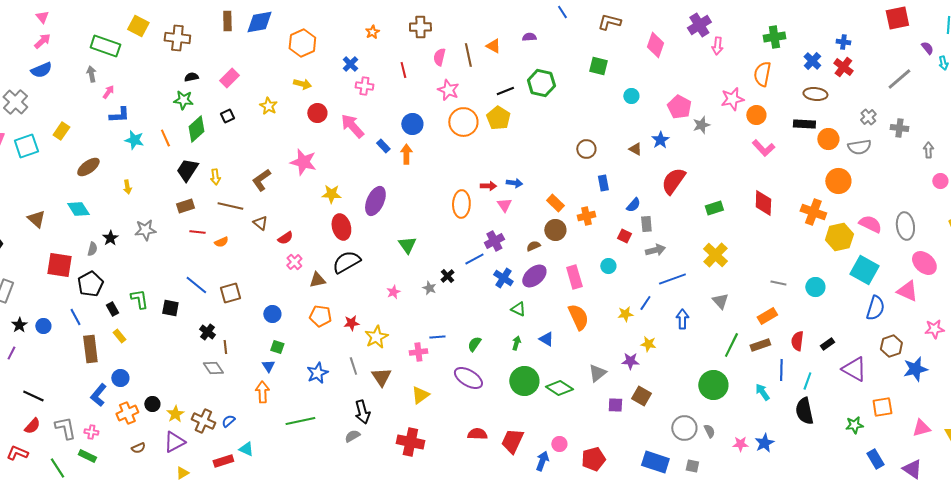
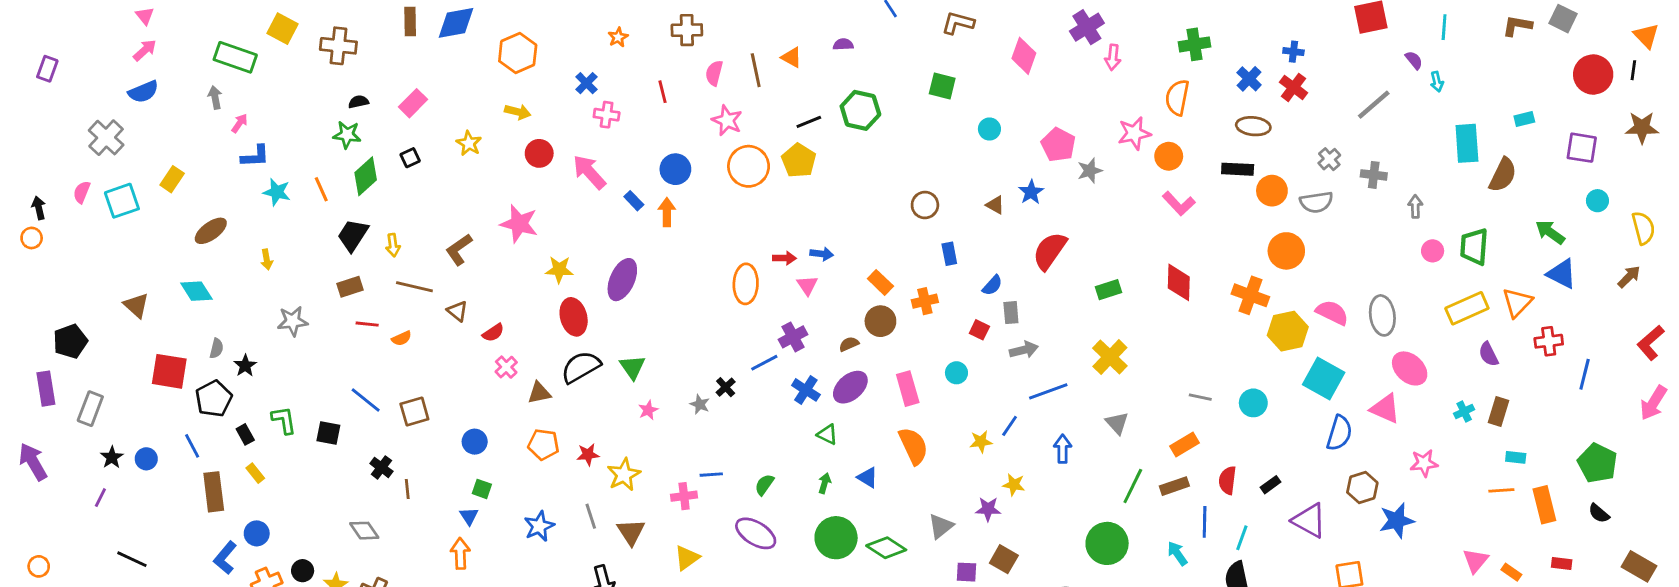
black star: (110, 238) -> (245, 366), moved
green triangle: (407, 245) -> (632, 367), moved
gray diamond: (213, 368) -> (364, 531), moved

